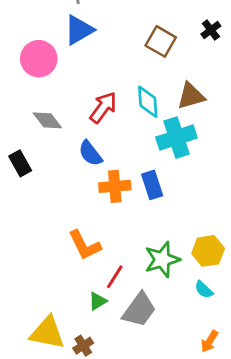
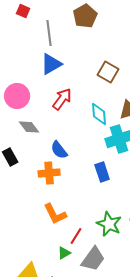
pink circle: (39, 59) -> (17, 96), moved
red arrow: (103, 107) -> (62, 99), moved
orange cross: (115, 186) -> (49, 173), moved
green star: (162, 260) -> (109, 224), turned -30

